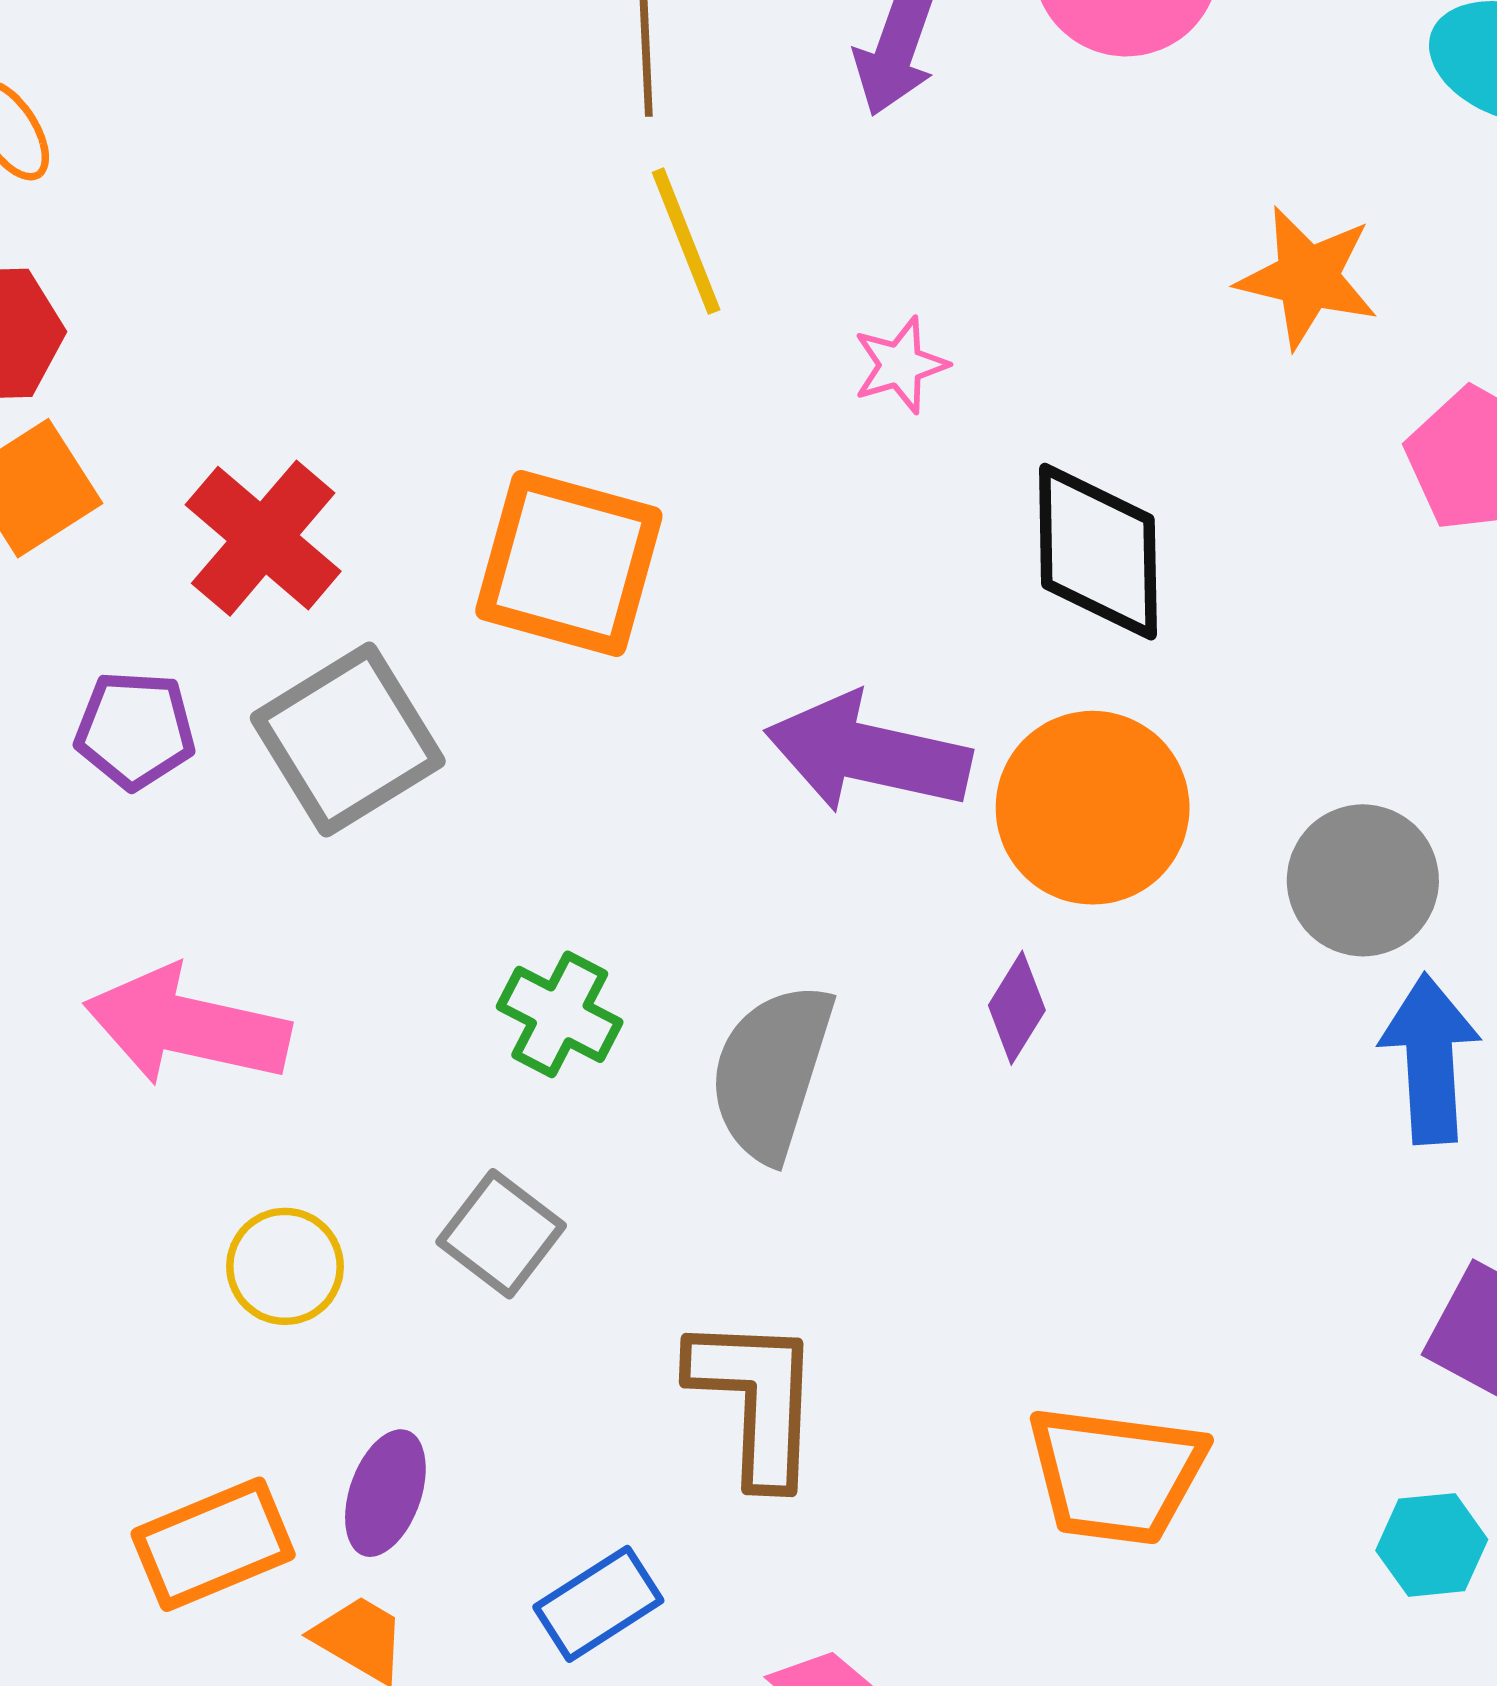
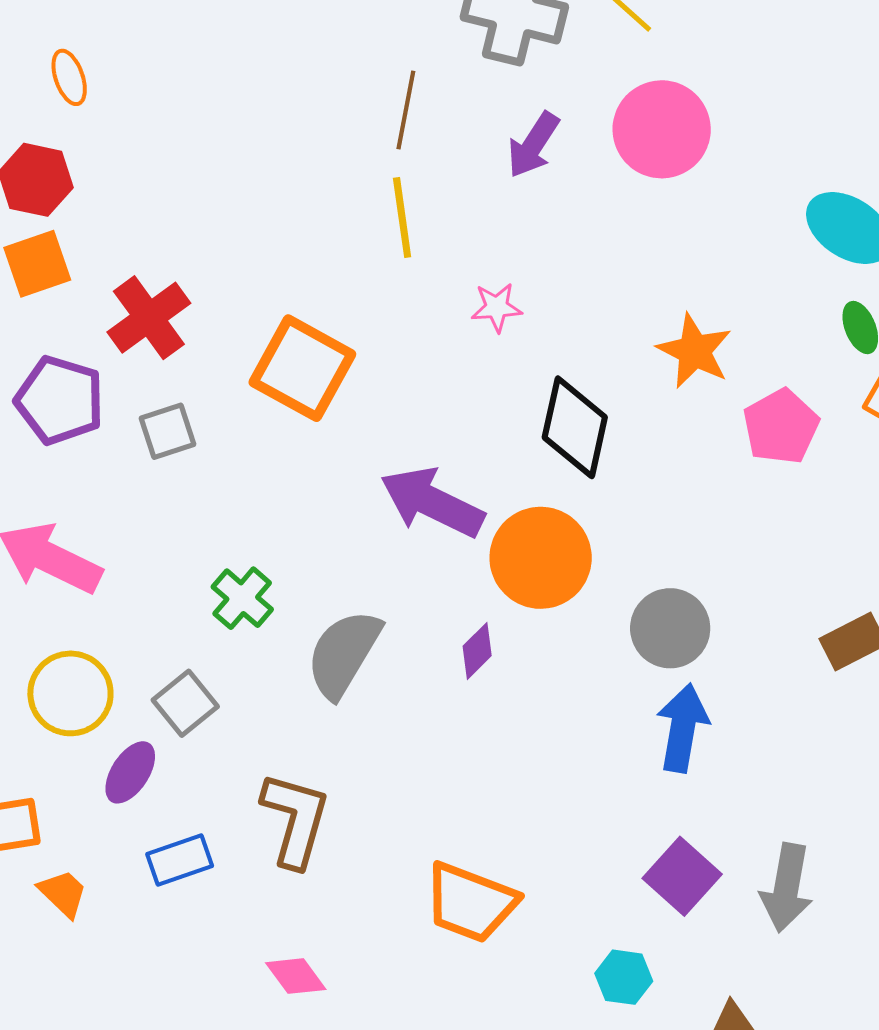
orange star: (1308, 277) -> (694, 351), moved
purple pentagon: (135, 730) -> (60, 400), size x1.4
gray square: (348, 740) -> (167, 431), size x0.6
yellow circle: (285, 1266) -> (70, 693), size x1.4
purple ellipse: (385, 1493) -> (130, 772), moved
blue rectangle: (598, 1604) -> (180, 860), moved

